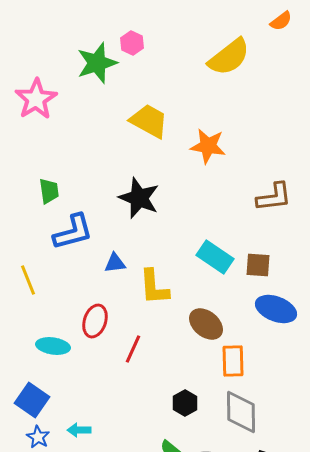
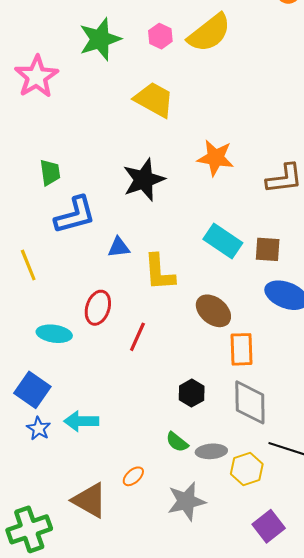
pink hexagon: (132, 43) -> (160, 36), moved
yellow semicircle: (229, 57) -> (209, 33), moved
orange star: (208, 146) -> (216, 158), moved
black star: (139, 198) -> (144, 180), turned 30
cyan arrow: (79, 430) -> (81, 421), size x1.4

